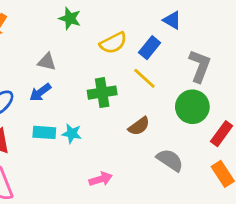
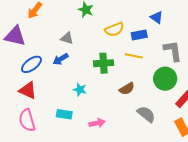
blue rectangle: (150, 48) -> (139, 35), turned 35
gray L-shape: (200, 66) -> (173, 51), turned -35
yellow line: (144, 78) -> (134, 56), turned -36
cyan rectangle: (44, 132) -> (64, 114), moved

